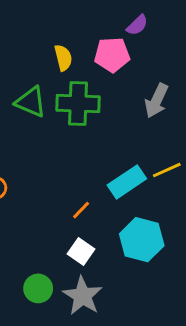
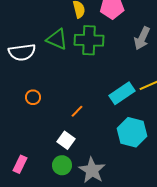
orange line: (81, 210) -> (77, 111), moved
white square: (81, 251) -> (66, 140), moved

